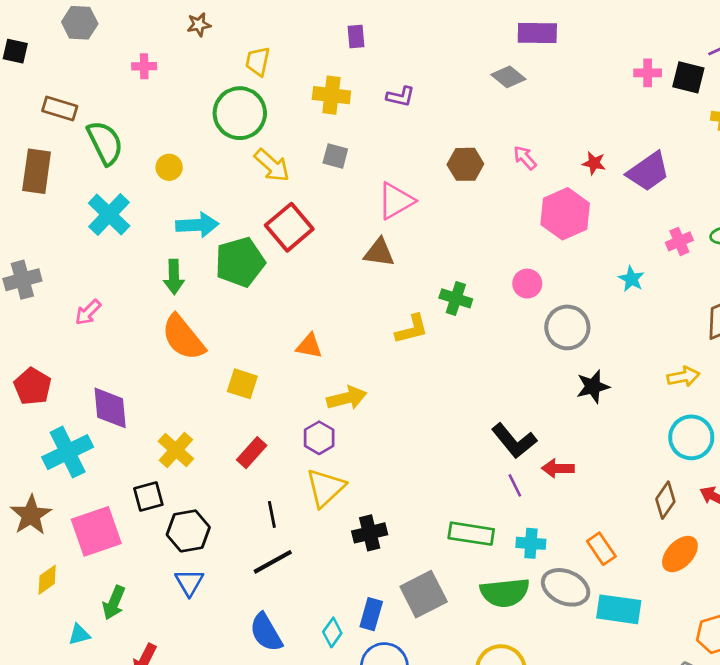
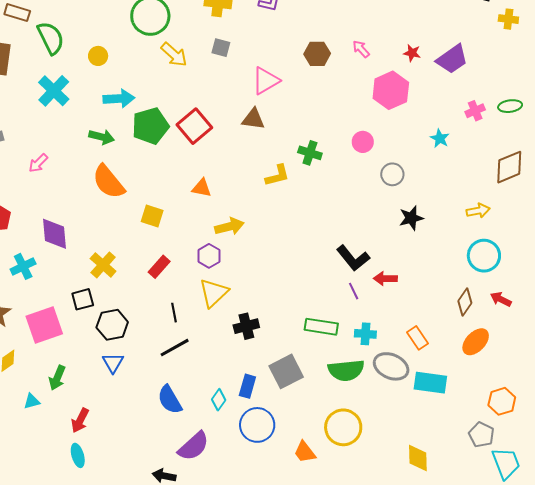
red square: (289, 227) -> (194, 126), moved
green arrow: (174, 277) -> (102, 137), turned -75
gray circle: (567, 327) -> (392, 174), size x0.7
cyan cross: (68, 452) -> (23, 266), size x0.7

